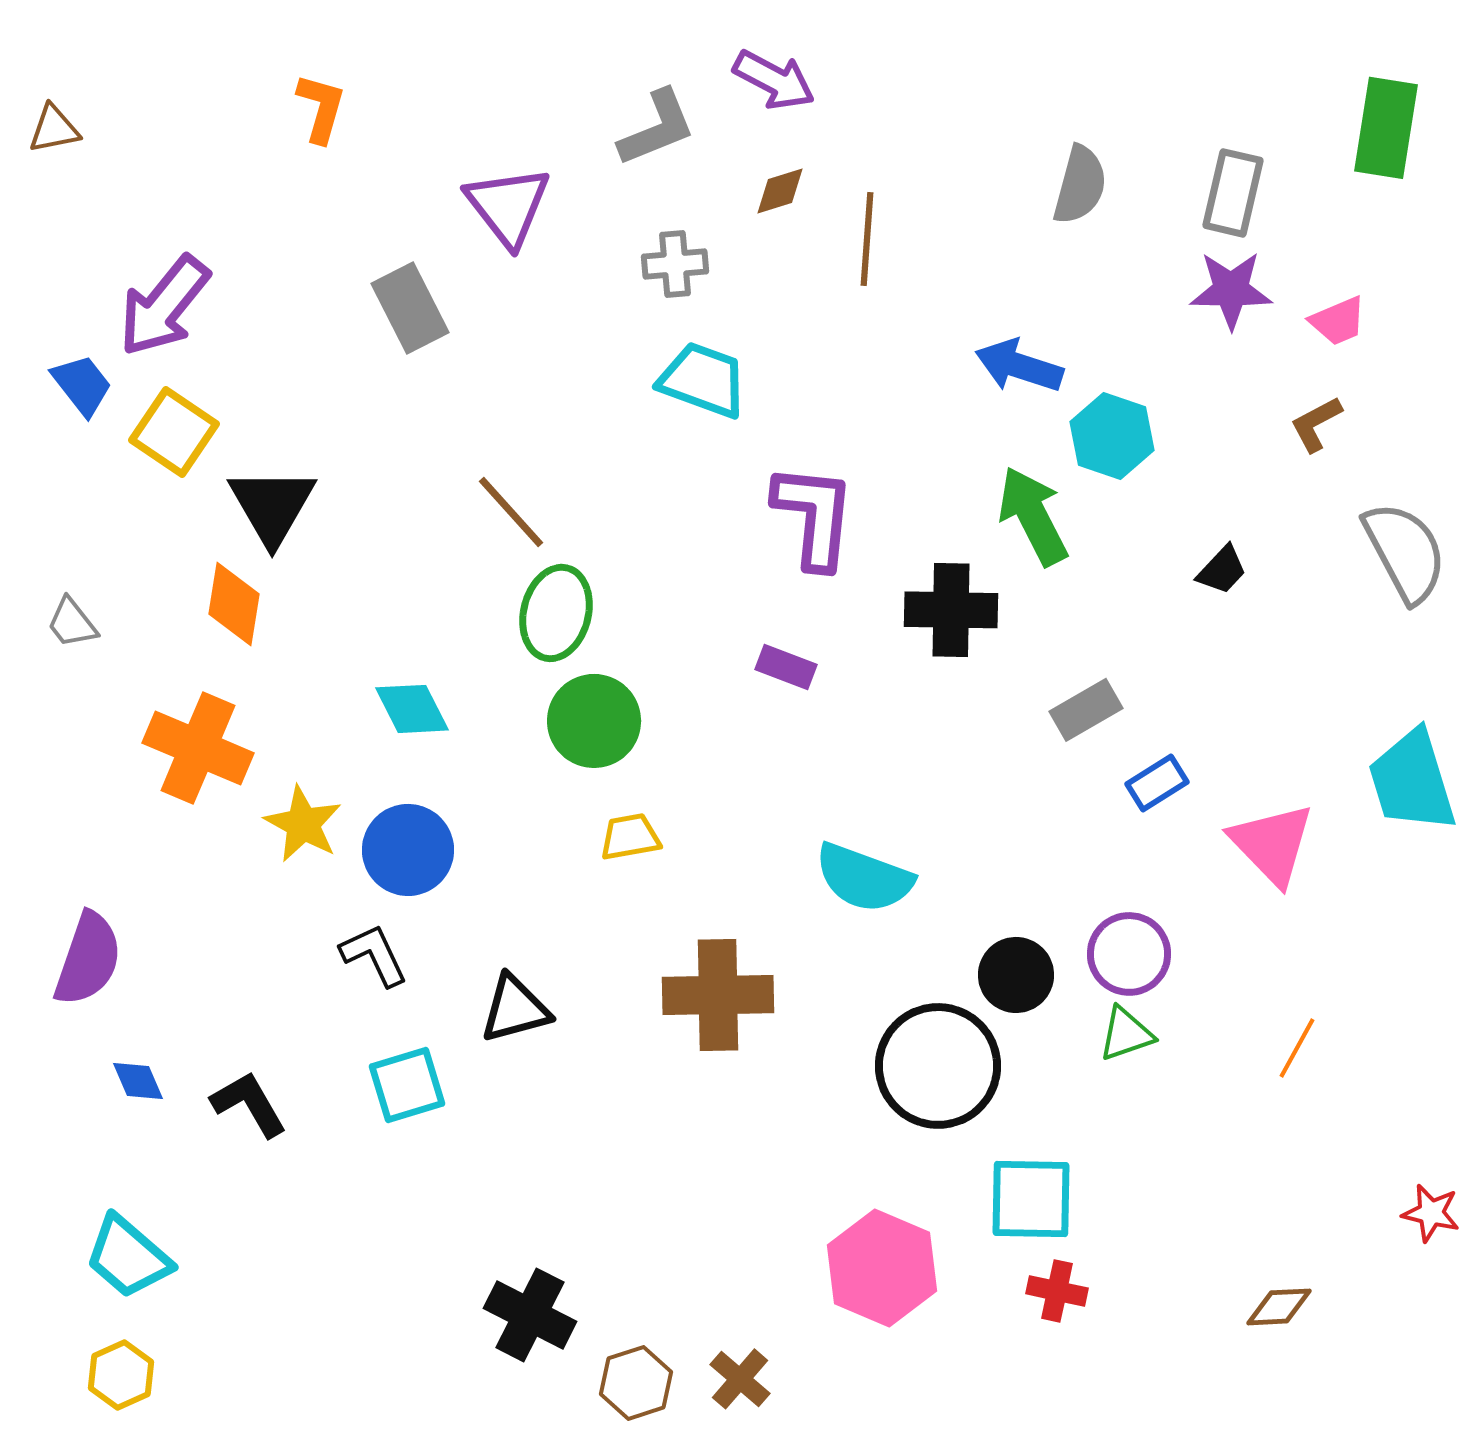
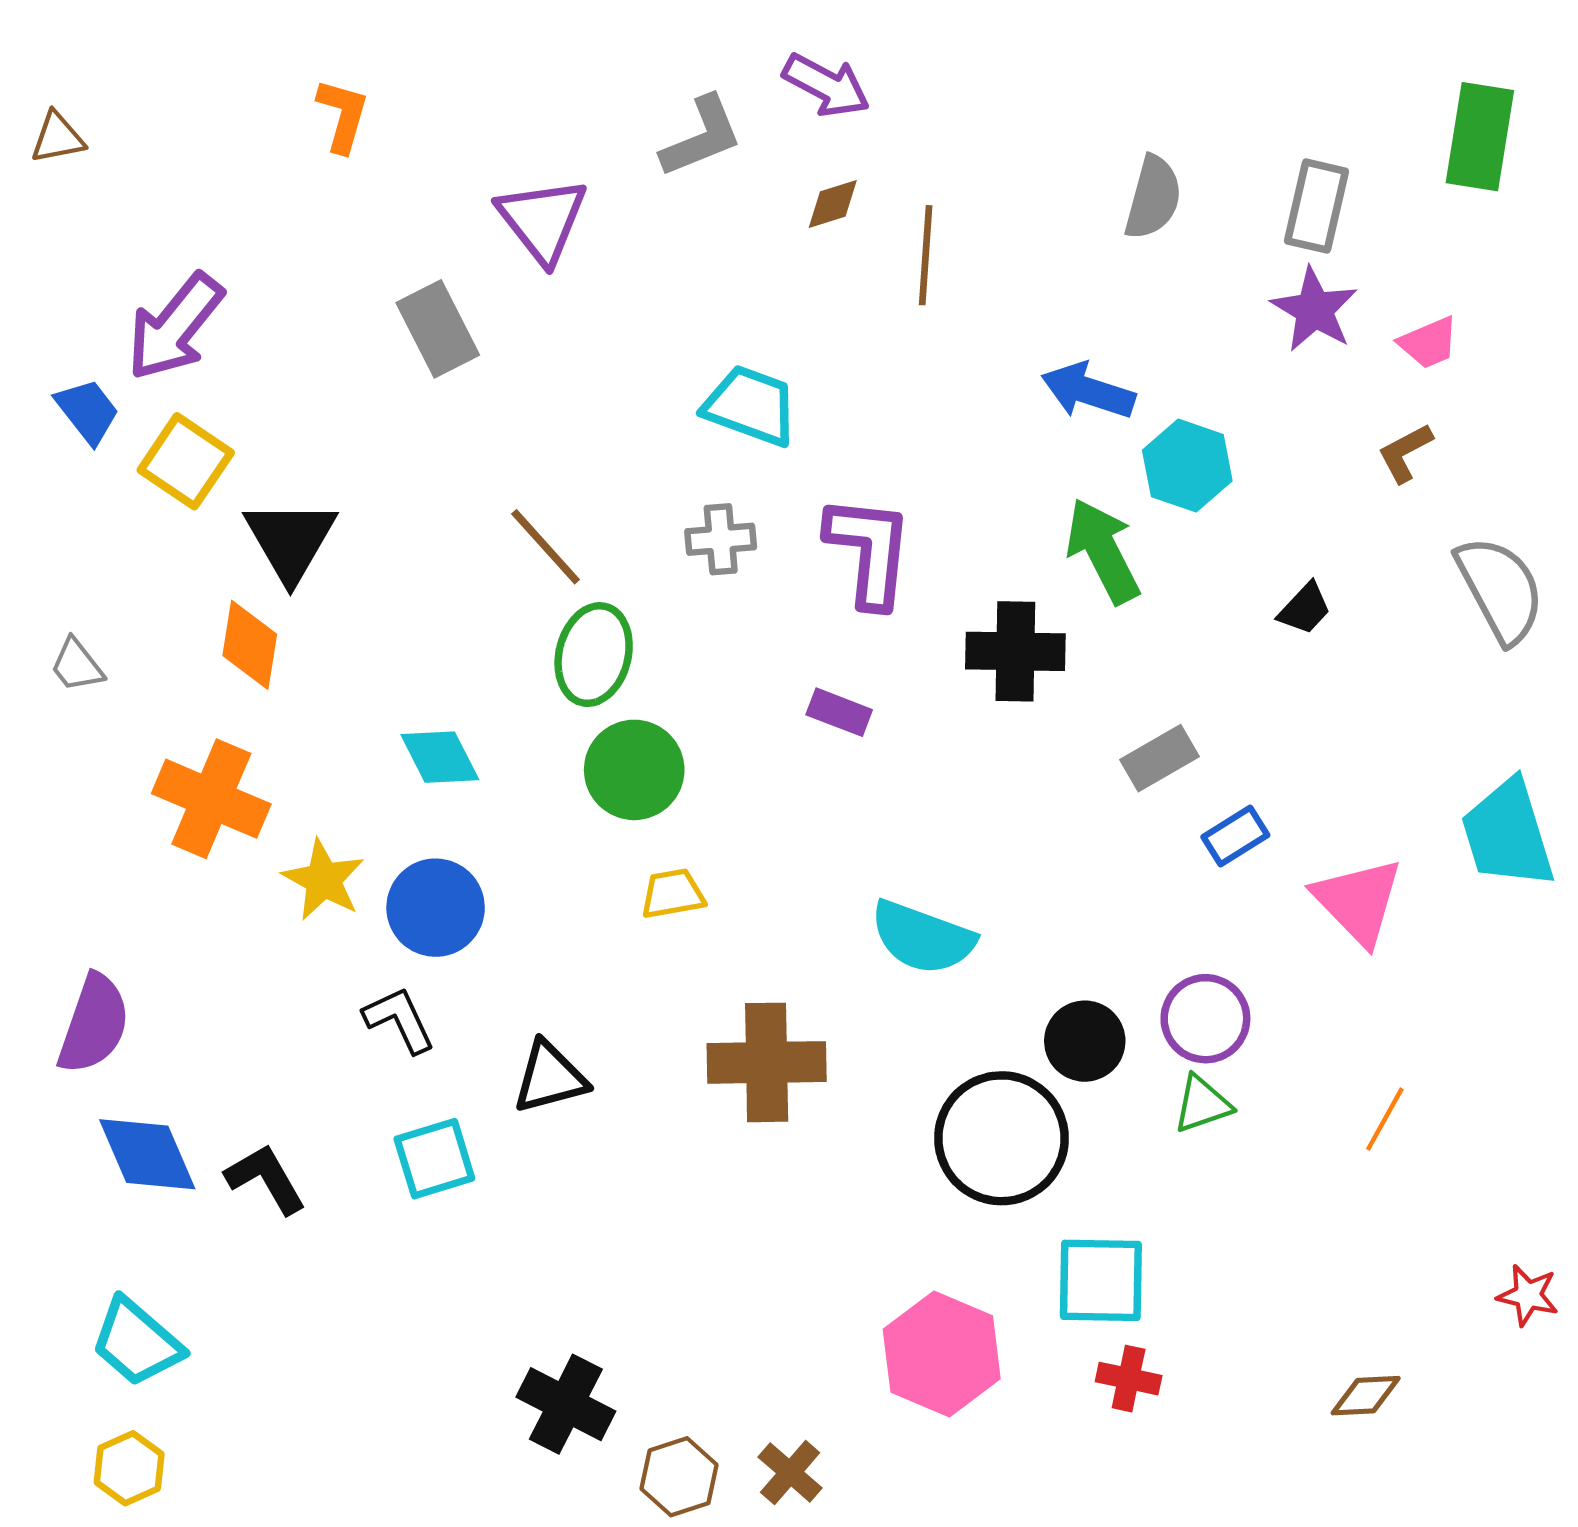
gray cross: (675, 264) -> (721, 539), moved
purple star: (1231, 290) -> (1314, 310), turned 30
blue diamond: (138, 1081) -> (147, 1154), size x1.8

